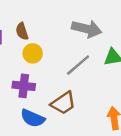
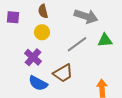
brown semicircle: (22, 31) -> (43, 11), moved
purple cross: (24, 86) -> (33, 57), turned 30

